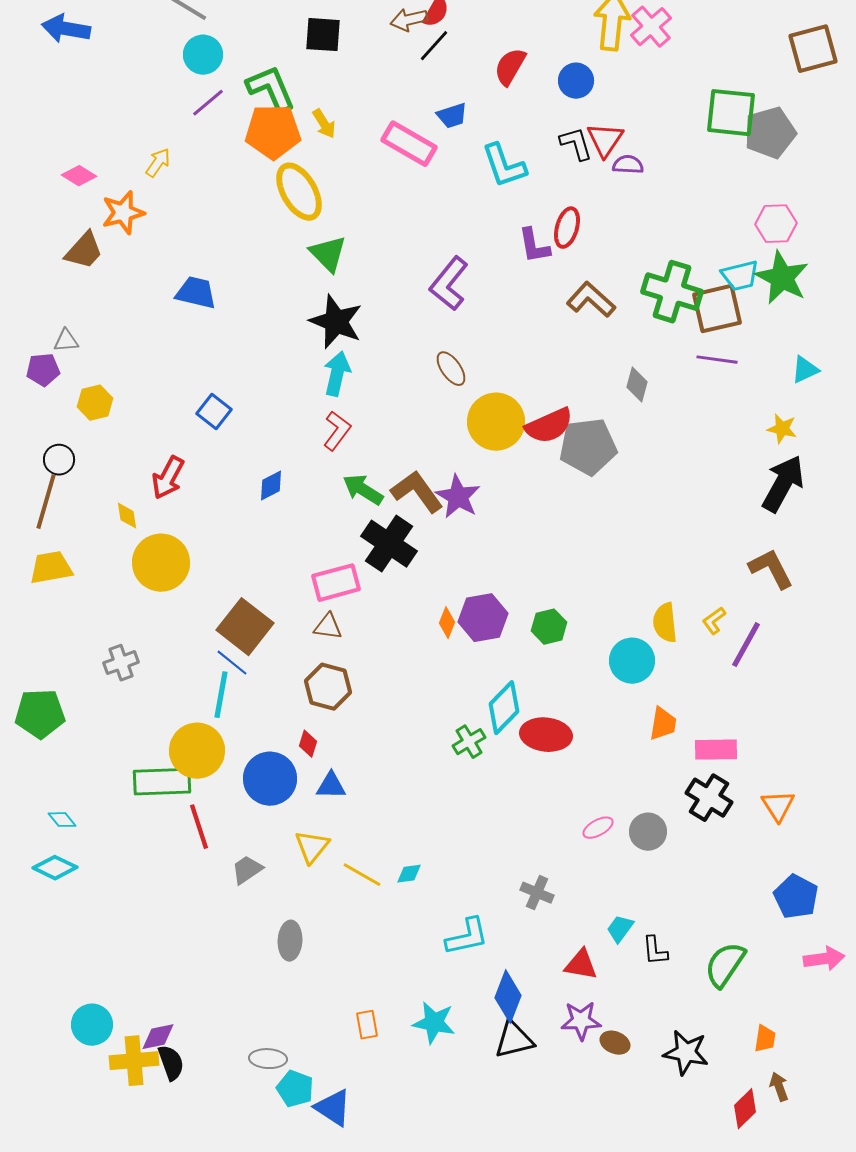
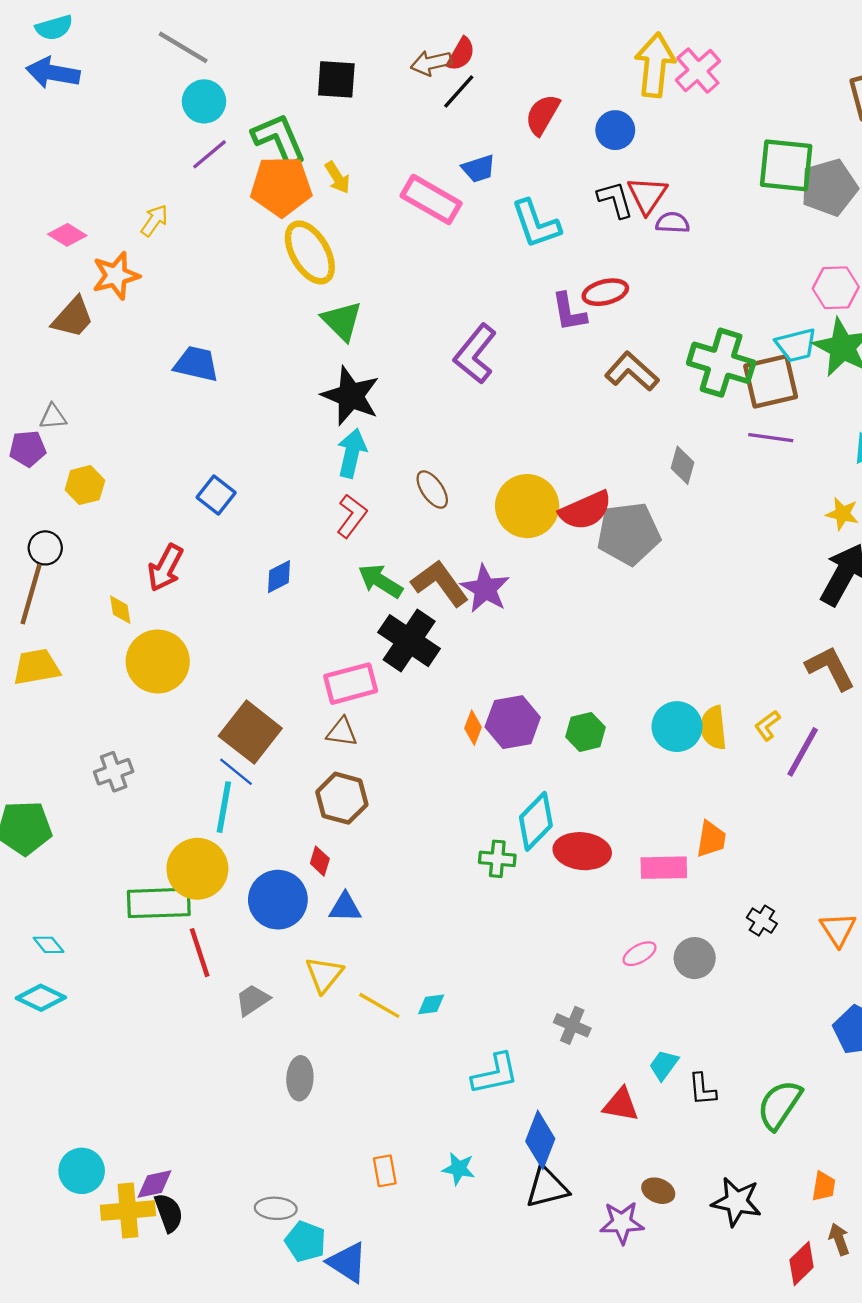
red ellipse: (567, 228) -> (605, 292), turned 60
brown ellipse: (451, 369) -> (432, 490), moved
cyan circle: (632, 661) -> (677, 727), moved
green cross: (469, 742) -> (497, 859), turned 36
pink rectangle: (716, 750) -> (664, 868), moved
black cross: (709, 798) -> (762, 921), size x0.6
purple star: (581, 1021) -> (622, 1223), moved
cyan star: (434, 1023) -> (459, 1169), size x0.7

